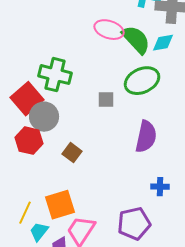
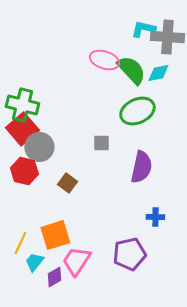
green cross: (55, 75) -> (22, 105), moved
gray square: (106, 100) -> (101, 143), moved

